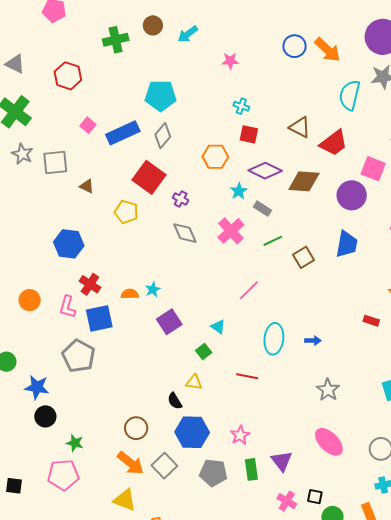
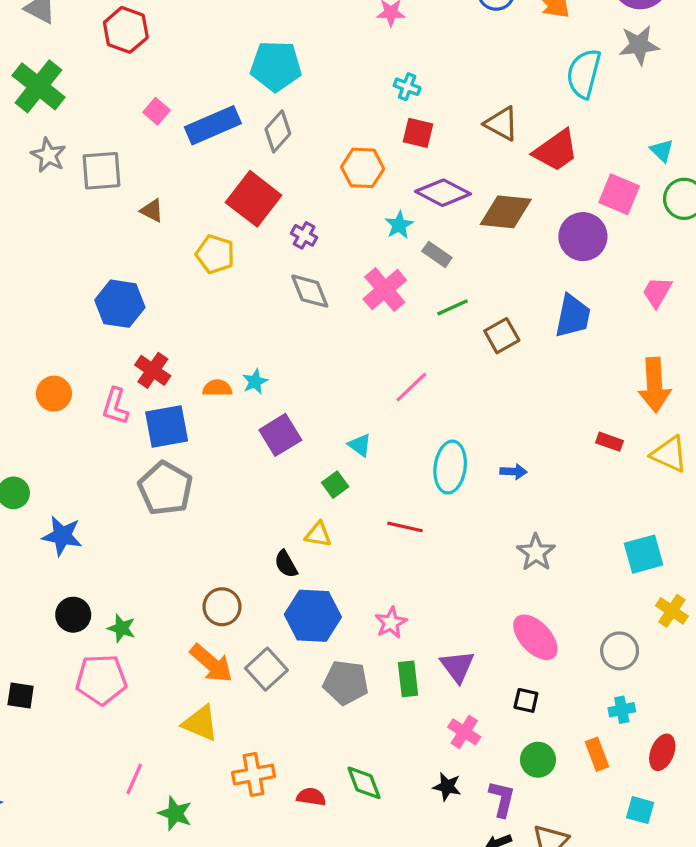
gray pentagon: (79, 356) -> (165, 488), moved
black circle: (45, 416) -> (73, 615), moved
black square: (315, 497) -> (526, 700), moved

